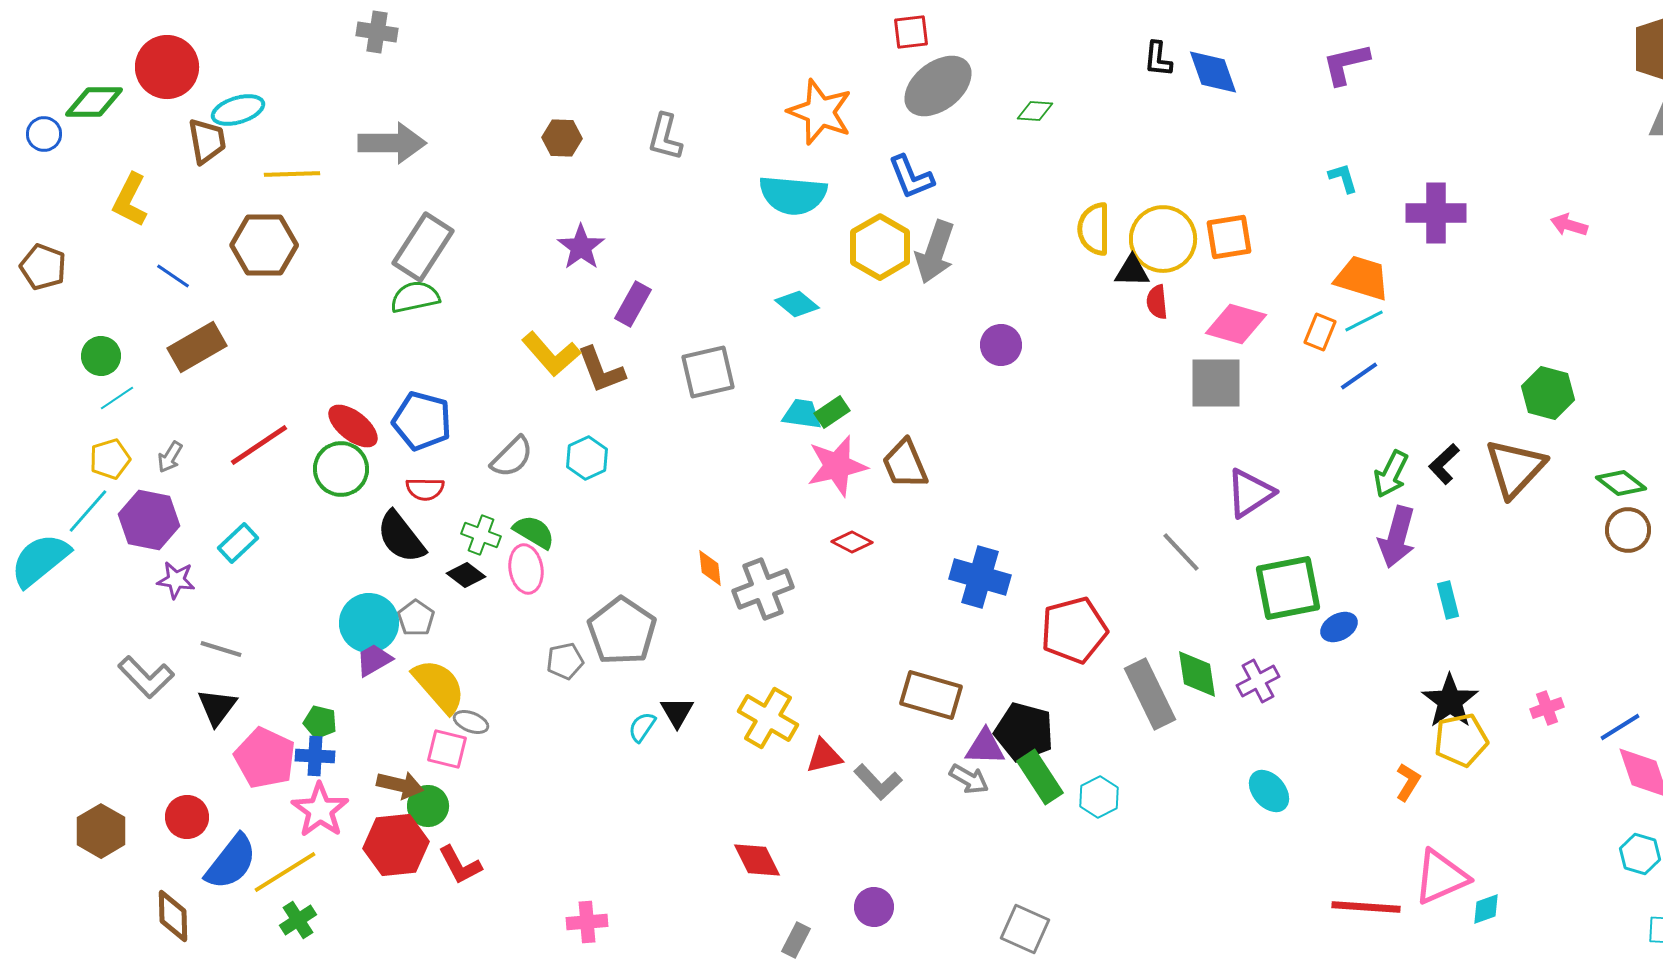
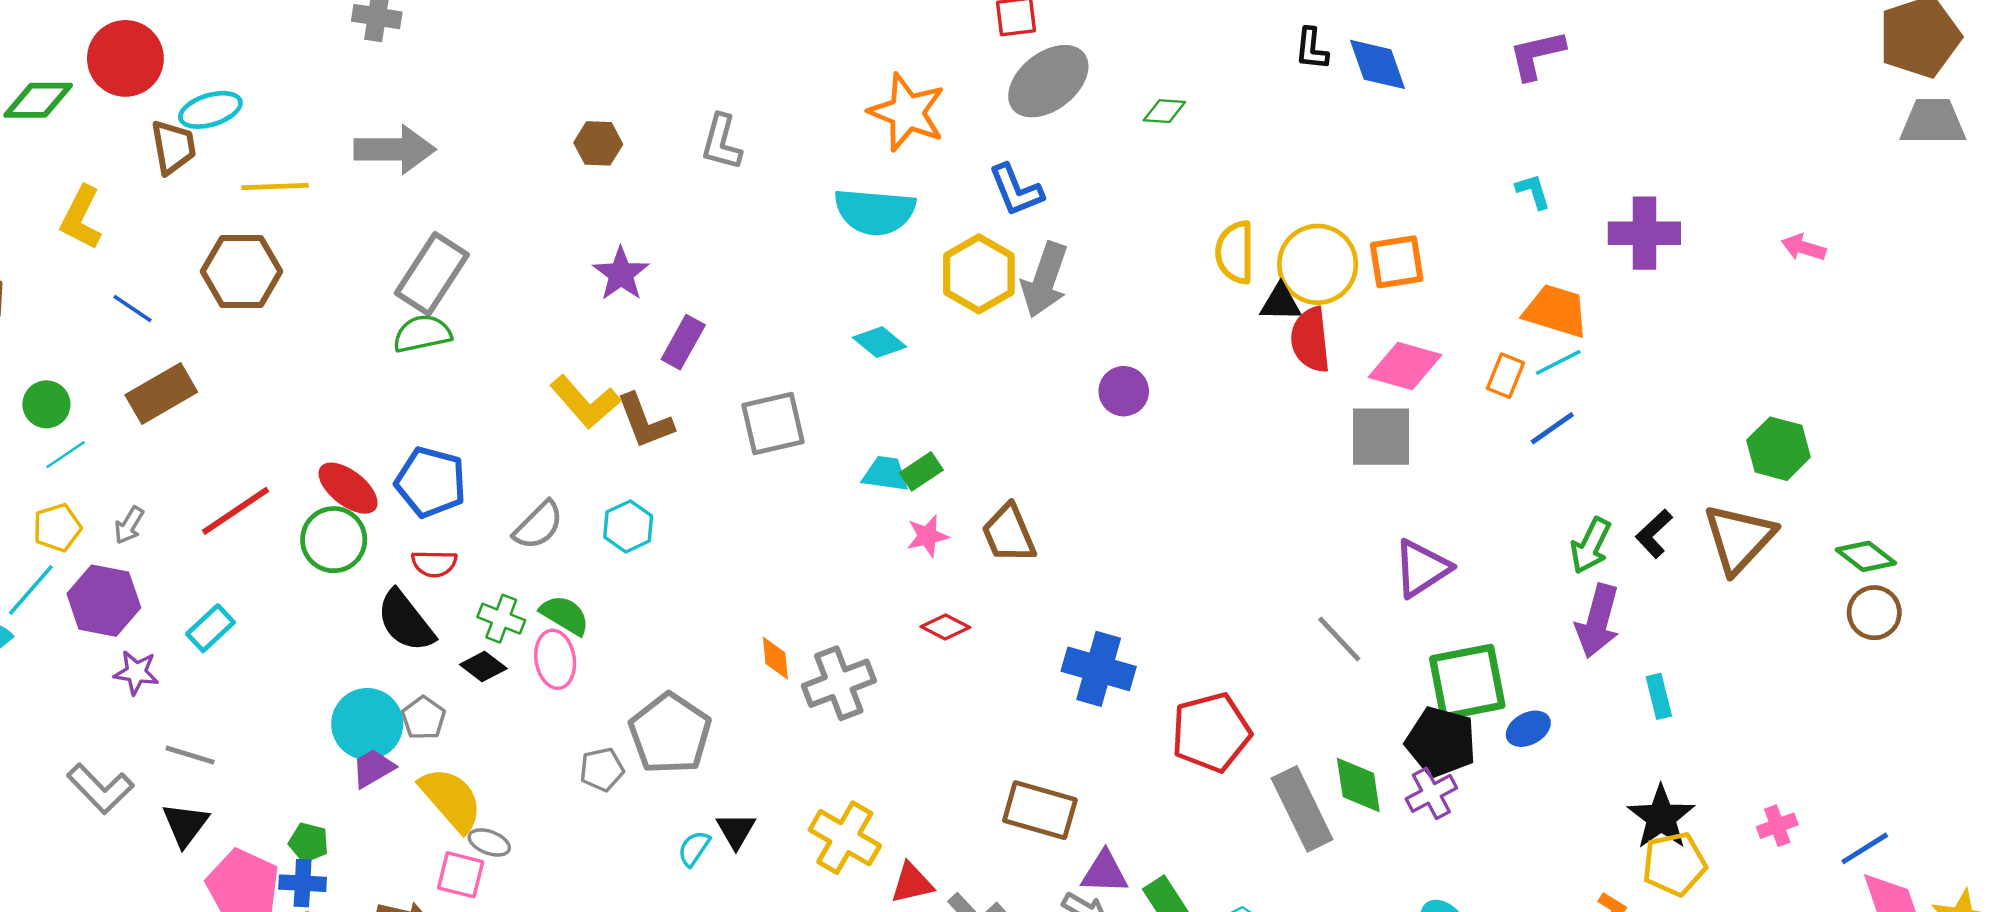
red semicircle: (1157, 302) -> (1310, 340), size x1.6
pink star: (837, 466) -> (927, 536), size x0.6
black pentagon: (1024, 732) -> (1441, 742), moved

